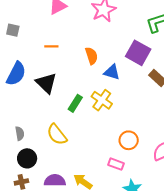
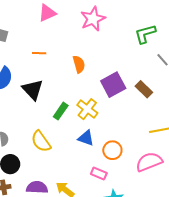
purple square: (138, 53) -> (113, 85), moved, turned 30
blue triangle: (112, 72) -> (86, 138), moved

